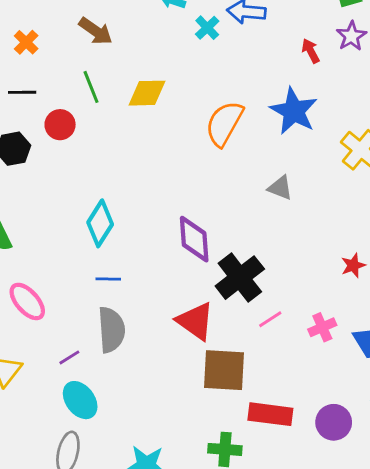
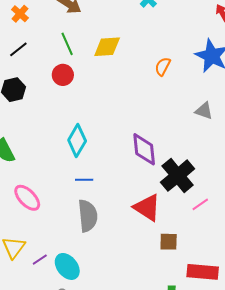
black line: (22, 92) -> (18, 49), turned -36
orange semicircle: (224, 123) -> (163, 67), size x0.6
red circle: (60, 125) -> (63, 75), moved
purple line: (69, 357) -> (40, 260), moved
brown square: (224, 370) -> (169, 242), size x0.6

